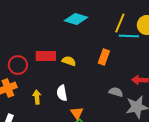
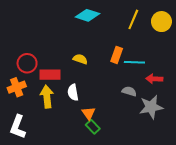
cyan line: (129, 36) -> (134, 62), moved
red rectangle: (46, 56) -> (50, 75), moved
yellow arrow: (37, 97) -> (47, 97), size x1.5

